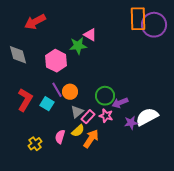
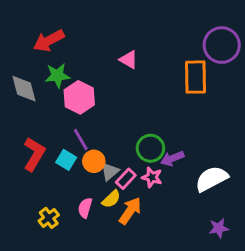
orange rectangle: (138, 19) -> (196, 77), moved
green star: (78, 46) -> (57, 76), moved
orange circle: (70, 92) -> (94, 161), moved
purple star: (131, 123) -> (219, 228), moved

